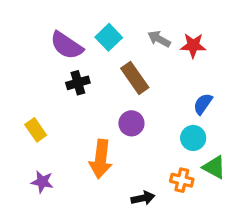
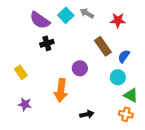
gray arrow: (159, 39) -> (87, 13), moved
brown rectangle: (135, 78) -> (103, 46), moved
orange cross: (182, 180) -> (126, 114), moved

